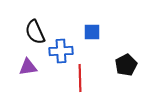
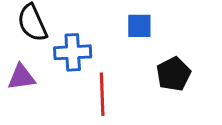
blue square: (92, 32) -> (139, 26), moved

